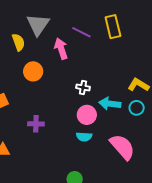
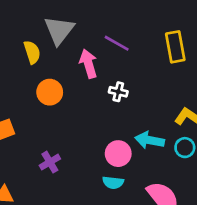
yellow rectangle: (113, 27) -> (175, 47), moved
white cross: (83, 87) -> (118, 92), moved
purple cross: (36, 124) -> (50, 162), turned -35

